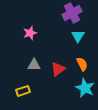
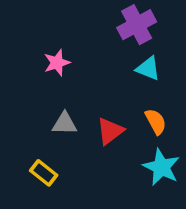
cyan triangle: (78, 36) -> (148, 68), turned -40
yellow rectangle: (23, 91) -> (44, 173), turned 56

